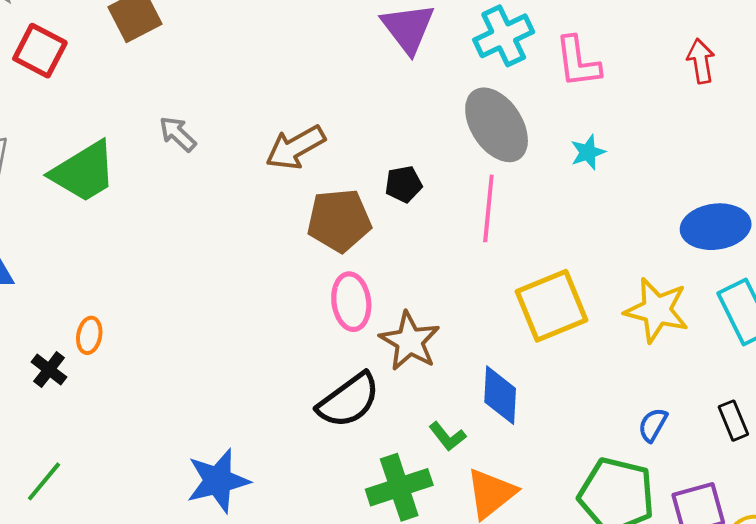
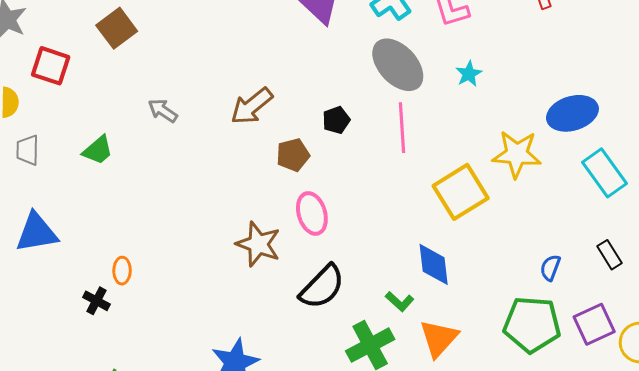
green trapezoid: (84, 172) -> (98, 150), size x0.6
brown pentagon: (339, 220) -> (293, 155), size x0.7
yellow star: (657, 310) -> (517, 154), moved
brown star: (410, 341) -> (258, 244), moved

